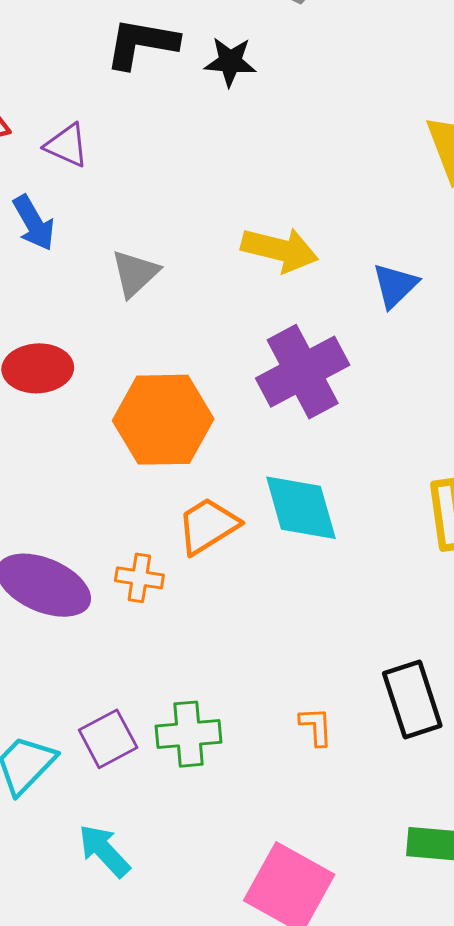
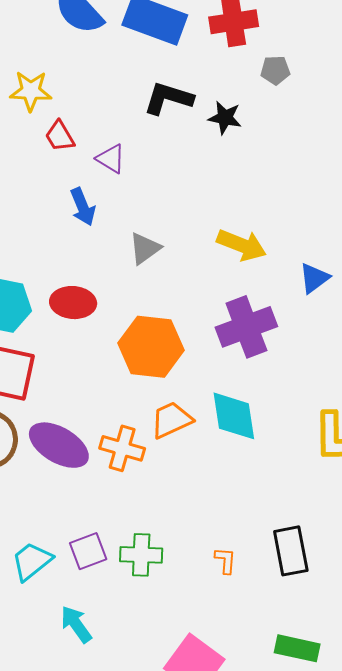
orange cross: (139, 578) -> (122, 448), size x1.4

